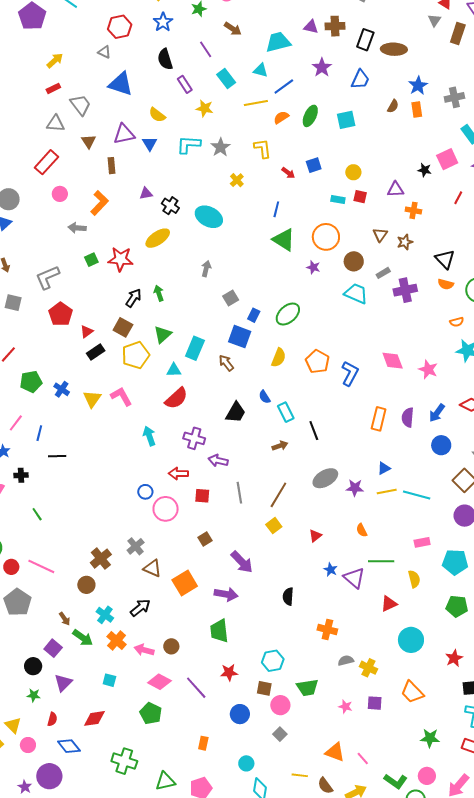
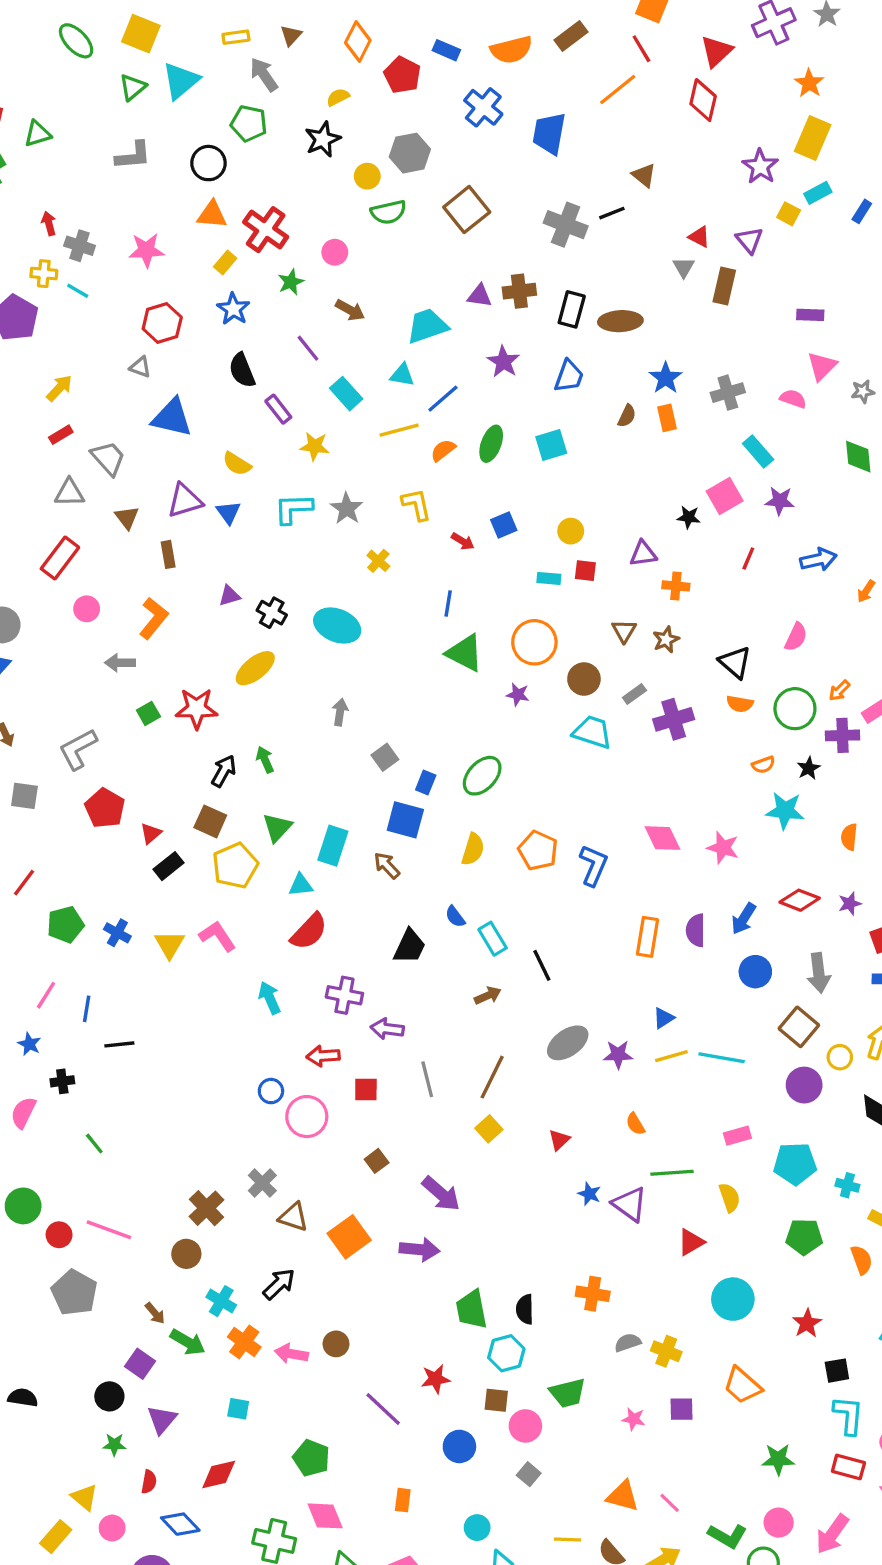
black semicircle: (288, 596) -> (525, 1309), moved
green trapezoid: (219, 631) -> (472, 1309), moved
pink diamond: (159, 682) -> (325, 1516), moved, turned 45

